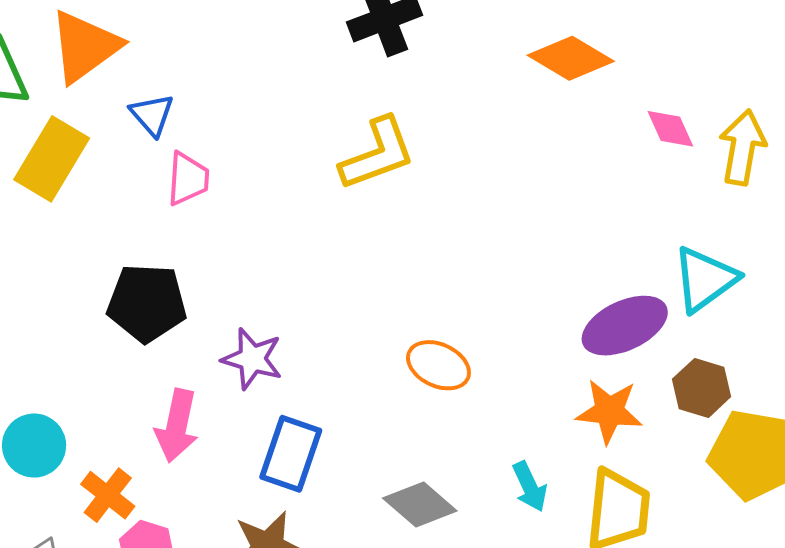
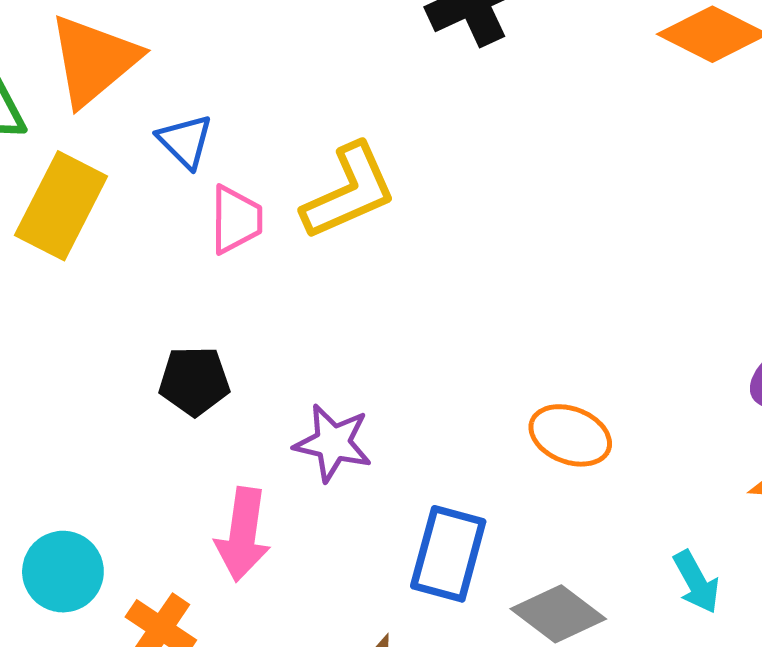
yellow L-shape: (377, 154) -> (349, 192), moved
black pentagon: (147, 303) -> (194, 381), size x0.7
blue rectangle: (291, 454) -> (448, 554), moved

